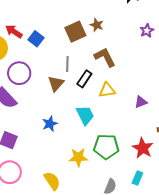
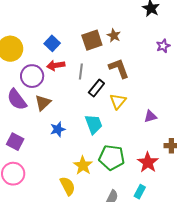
red arrow: (14, 32) -> (56, 65), moved, turned -48
brown triangle: (56, 84) -> (43, 103), moved
yellow triangle: (107, 90) -> (118, 101), turned -48
yellow star: (78, 157) -> (83, 165), turned 30
yellow semicircle: (52, 181) -> (68, 186), moved

